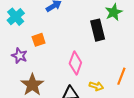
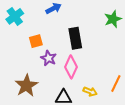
black rectangle: (98, 30) -> (75, 38), moved
purple star: (19, 56) -> (49, 58), moved

